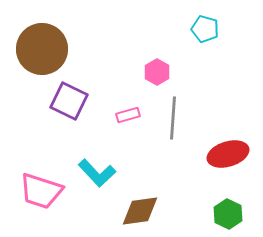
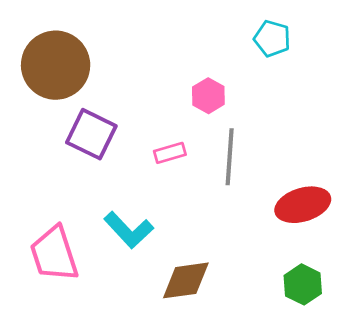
pink trapezoid: (41, 191) -> (54, 254), turned 54

